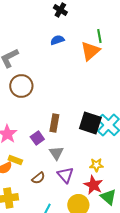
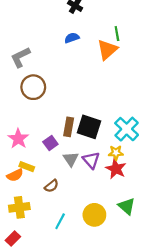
black square: (90, 123) -> (89, 127), moved
yellow star: (96, 165) -> (116, 153), moved
purple triangle: (65, 175) -> (91, 160), moved
red star: (93, 185) -> (116, 169), moved

